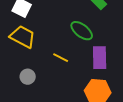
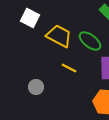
yellow trapezoid: (23, 37) -> (59, 36), moved

